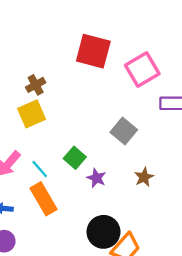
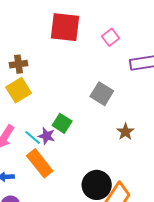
pink square: (142, 70) -> (110, 37), size x0.6
brown cross: (36, 85) -> (19, 64), turned 30
purple star: (96, 178) -> (47, 136), moved

